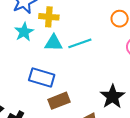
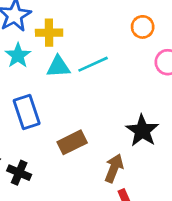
blue rectangle: (42, 77) -> (27, 112), moved, turned 60

